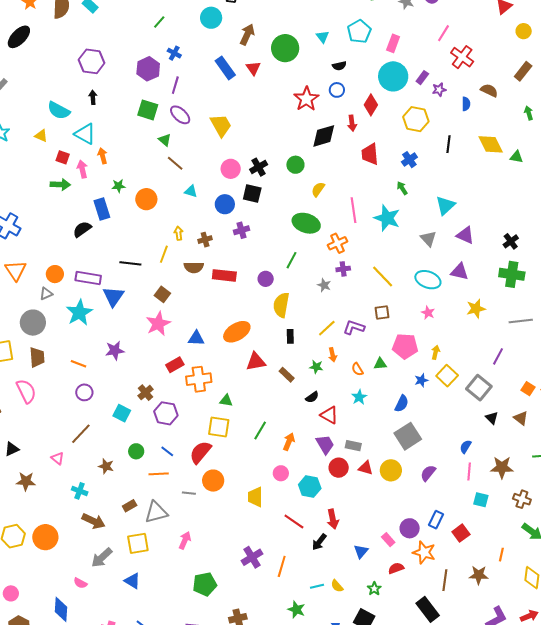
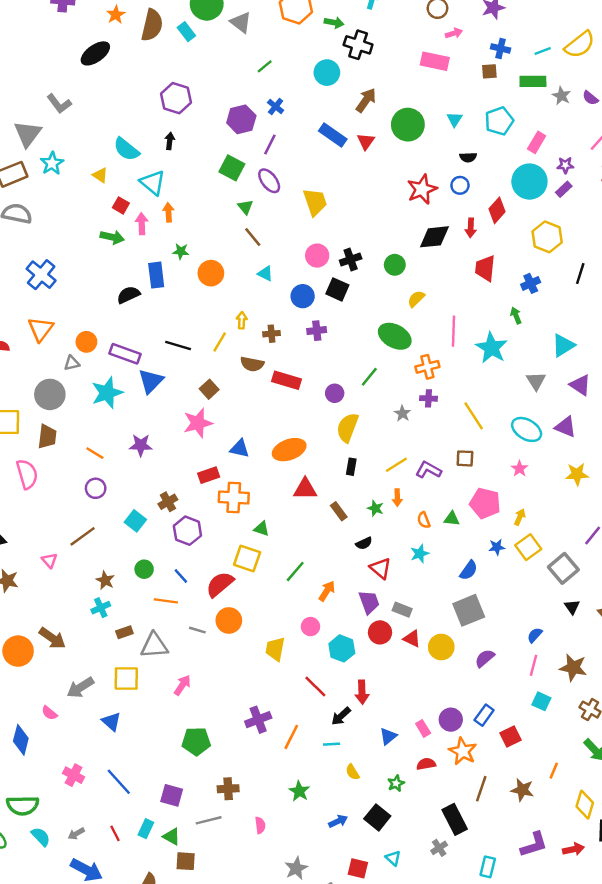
blue rectangle: (225, 68) -> (333, 135), turned -30
purple star: (439, 90) -> (565, 165), moved
cyan cross: (80, 491) -> (101, 608), moved, turned 35
brown arrow: (93, 521) -> (52, 638), moved
cyan line: (317, 586) -> (332, 744), moved

